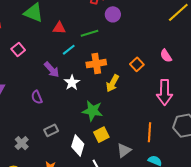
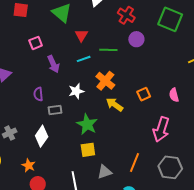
red triangle: (59, 28) -> (81, 35), turned 40
orange cross: (96, 64) -> (105, 81), turned 30
purple arrow: (52, 70) -> (53, 64), moved
yellow arrow: (113, 83) -> (115, 105), turned 78
gray rectangle: (51, 130) -> (55, 110), moved
white diamond: (78, 145) -> (42, 136), moved

